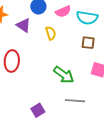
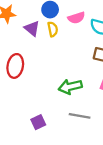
yellow semicircle: (51, 33) -> (53, 29), moved
green arrow: (64, 75) -> (70, 87), turned 125

